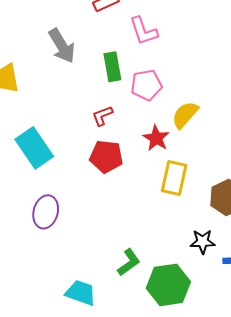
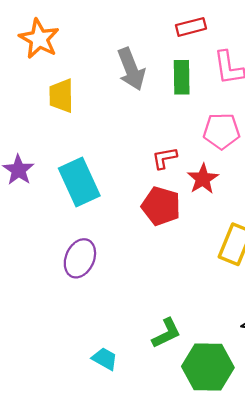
green rectangle: (112, 67) -> (182, 77), moved
red star: (156, 138) -> (203, 179), moved
cyan trapezoid: (81, 293) -> (105, 359), size x0.7

